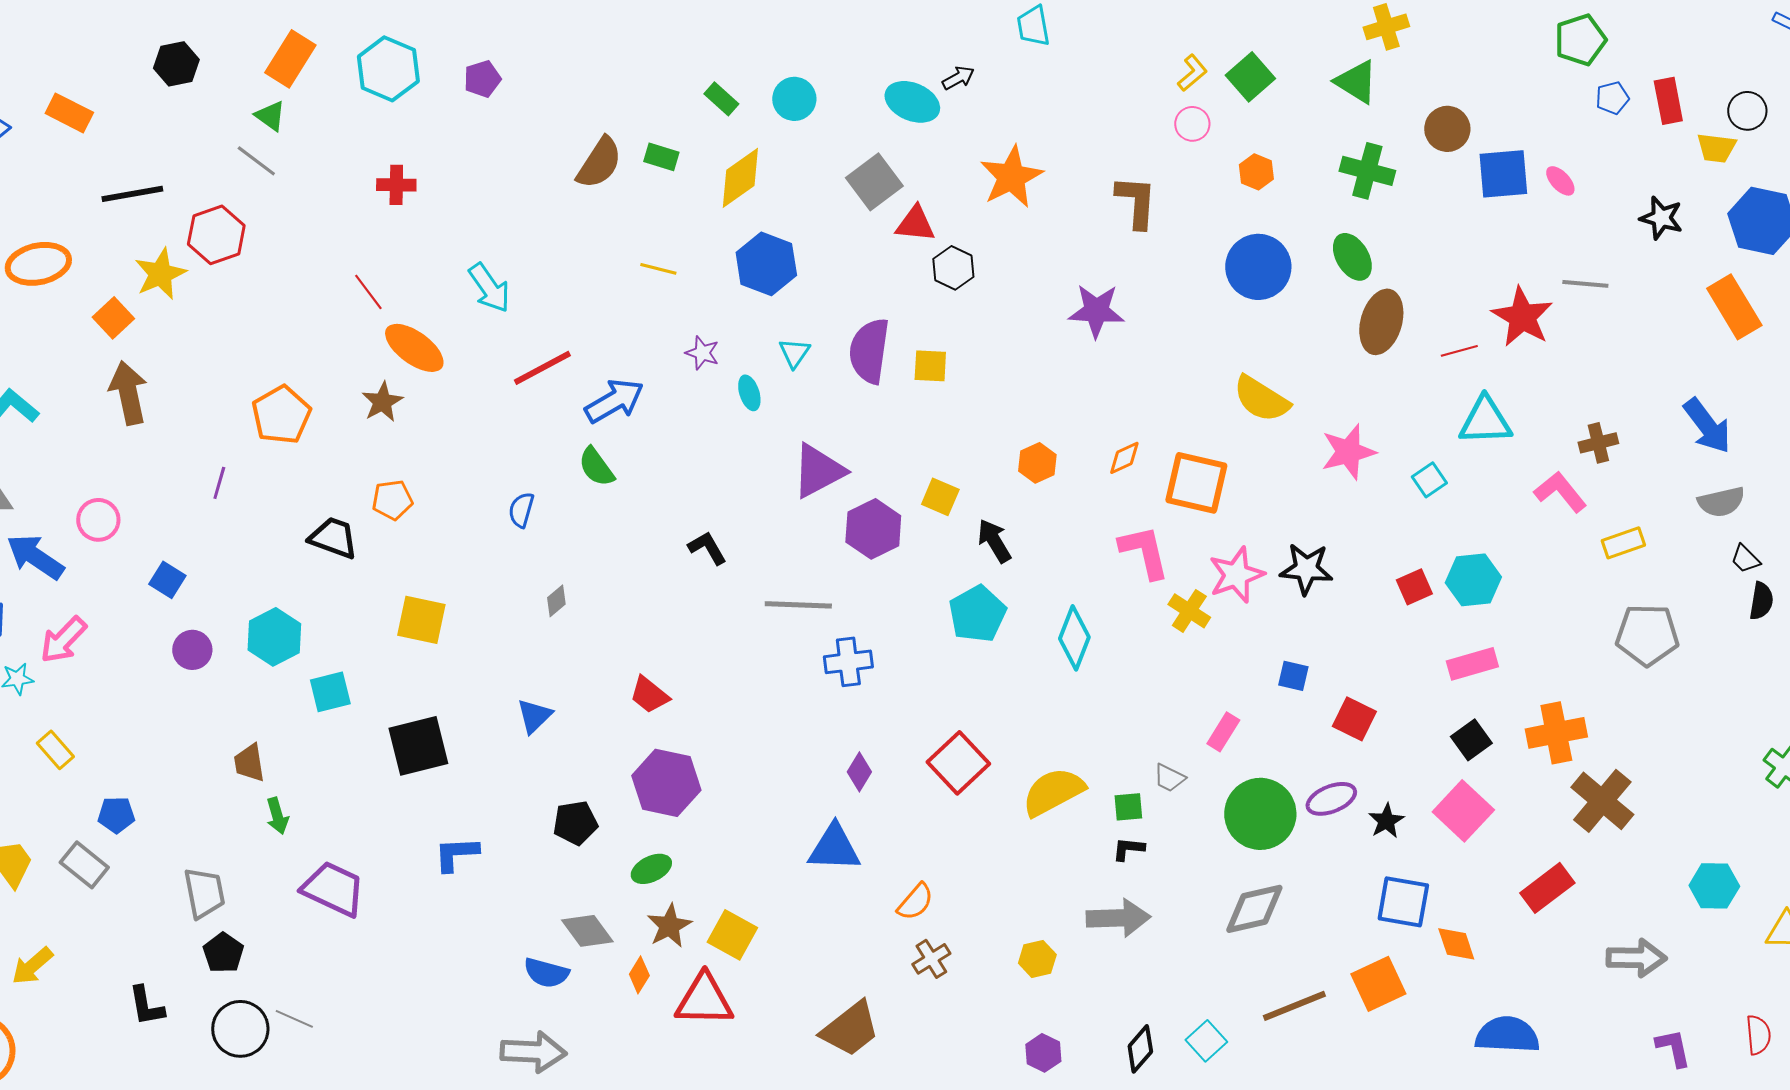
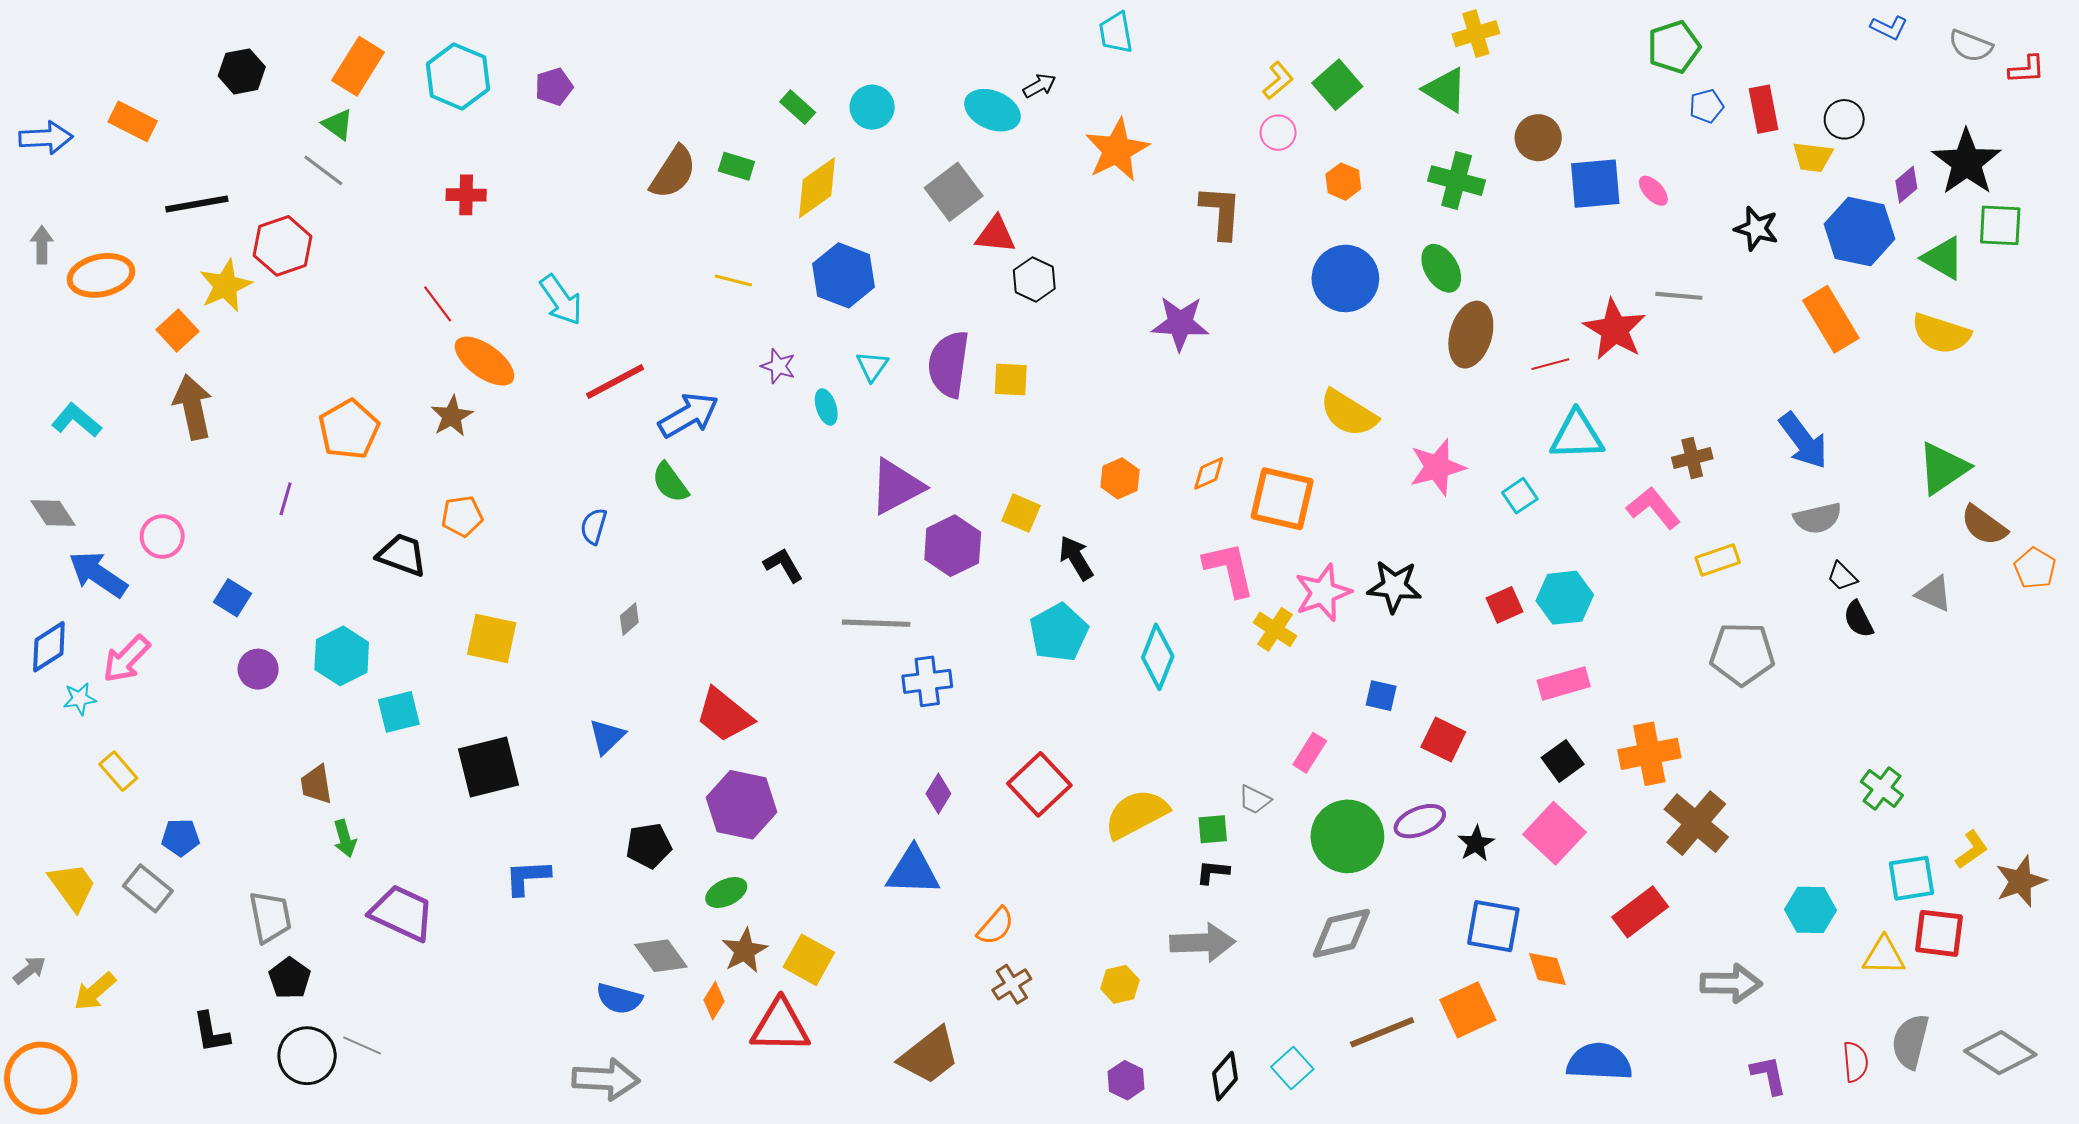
orange star: (1011, 177) -> (1117, 150), moved
black semicircle: (1761, 601) -> (1858, 619), turned 144
red trapezoid: (649, 695) -> (724, 715), size x1.4

